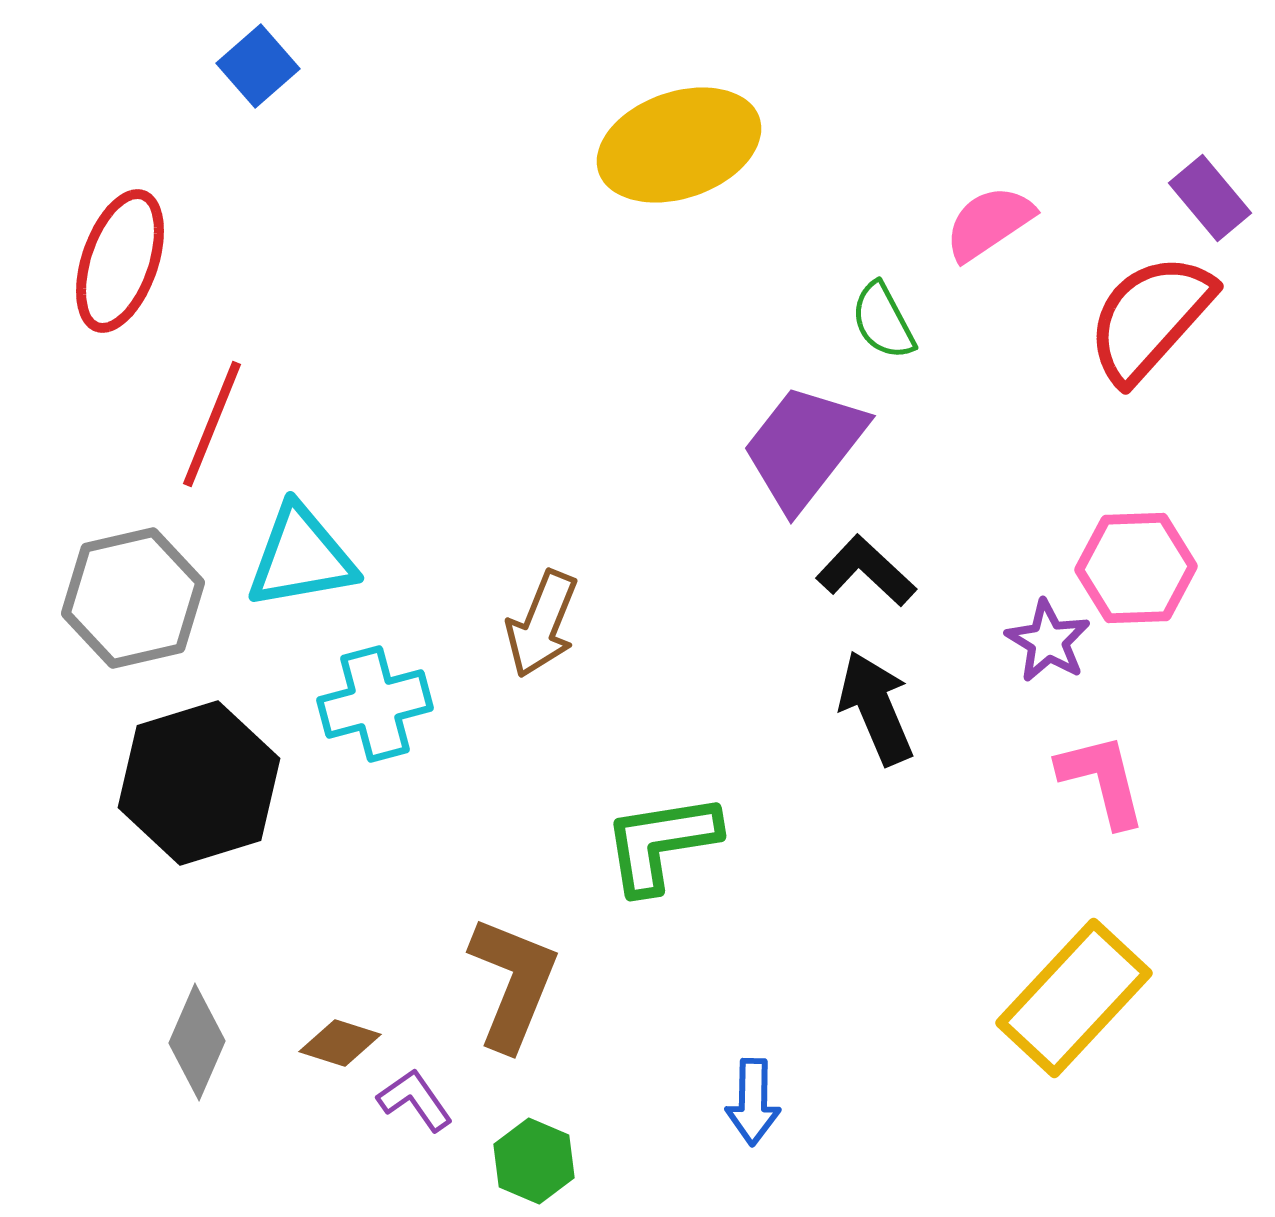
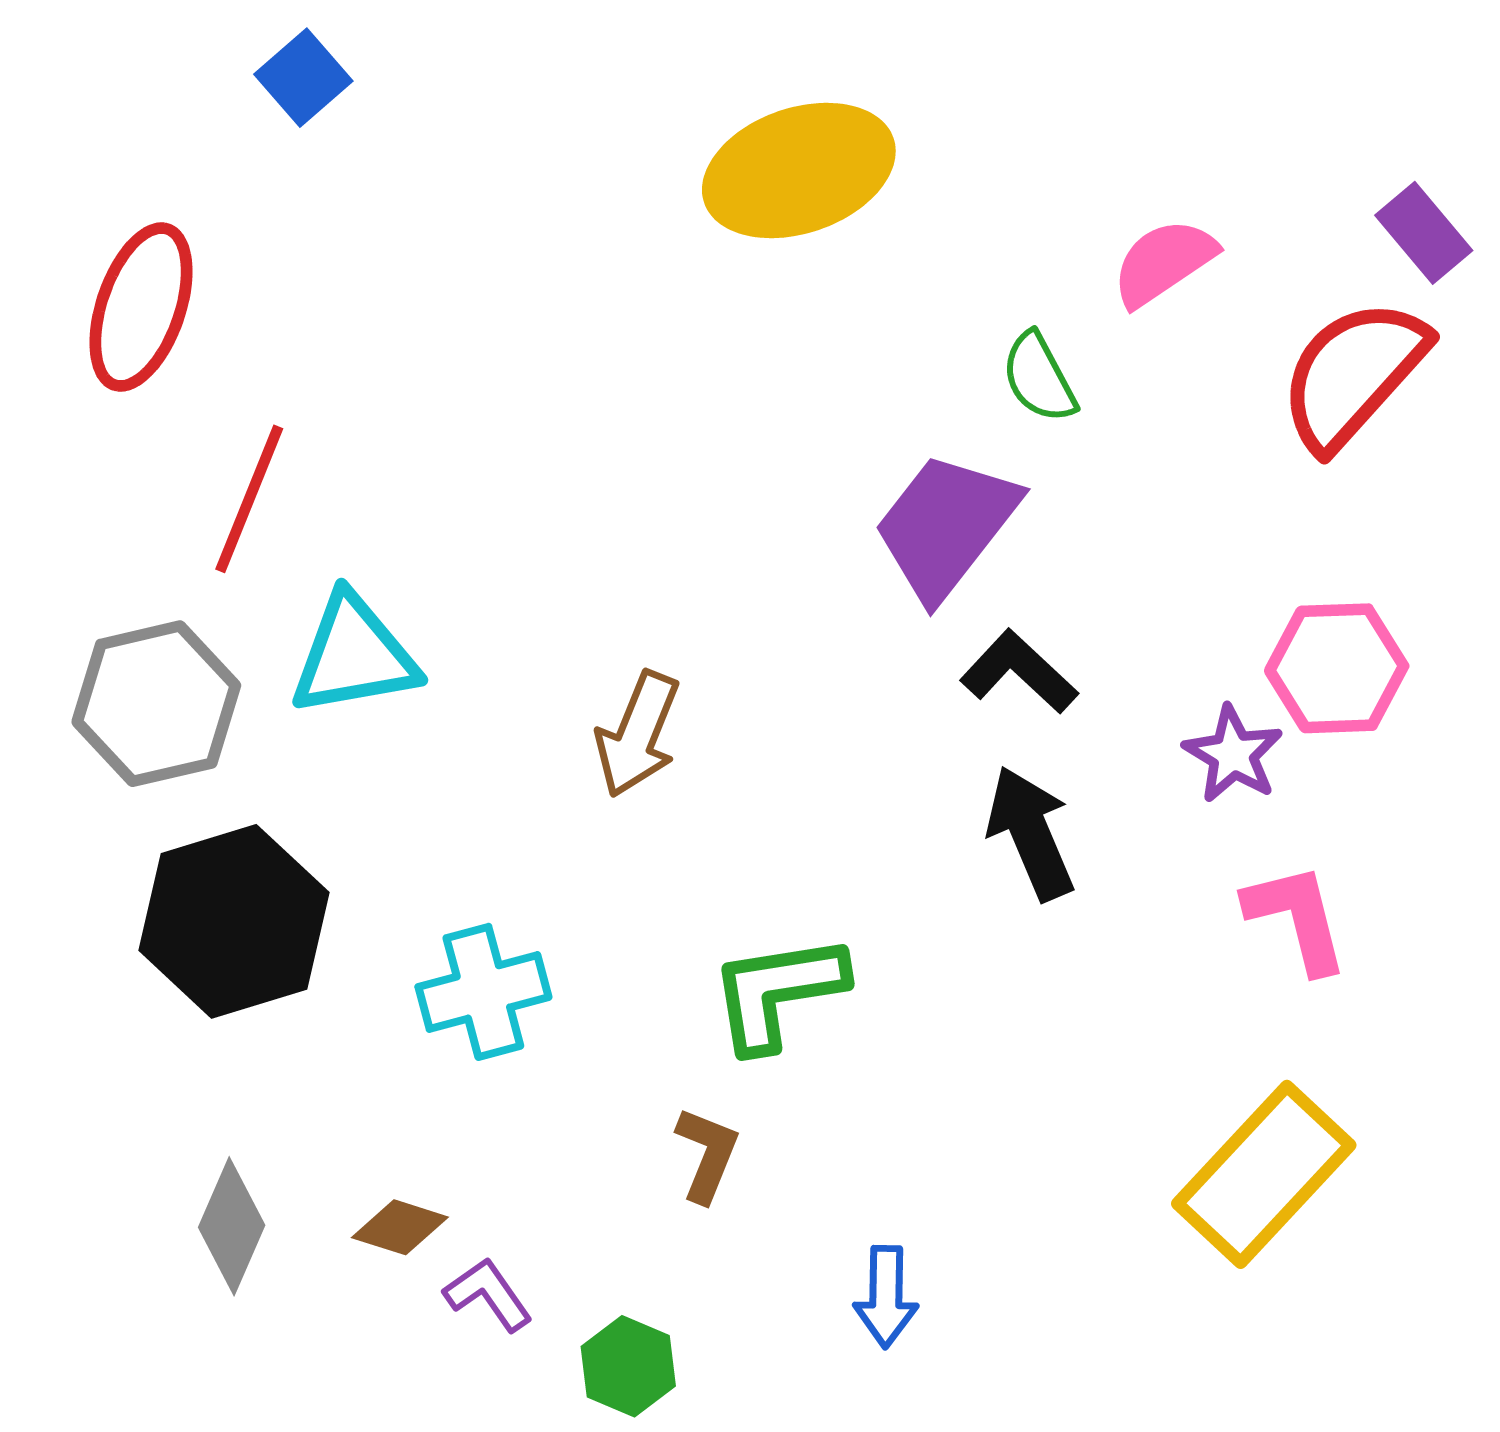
cyan cross: (375, 704) -> (483, 992), moved
brown L-shape: (513, 983) -> (707, 1154), moved, size x0.6

